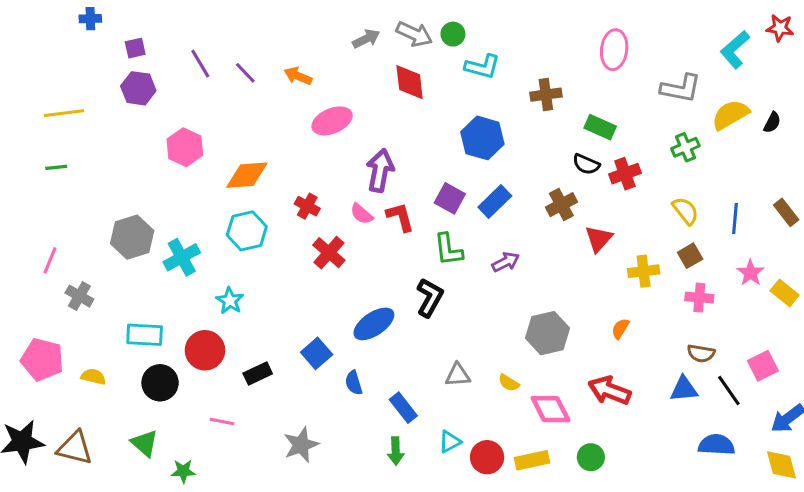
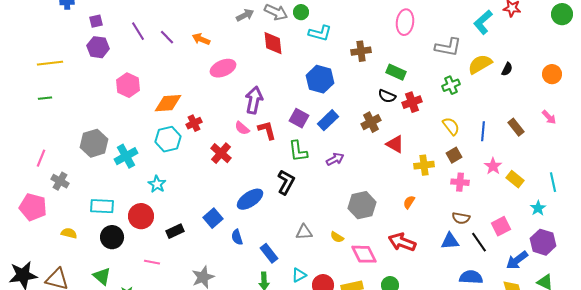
red cross: (307, 206) -> (194, 123), moved, turned 35
red triangle: (599, 239) -> (395, 144), turned -42
pink pentagon: (42, 360) -> (33, 207), moved

